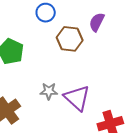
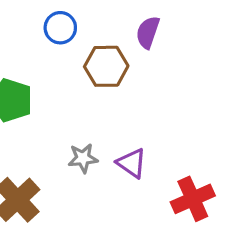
purple triangle: (77, 98) -> (132, 163), size x0.7

